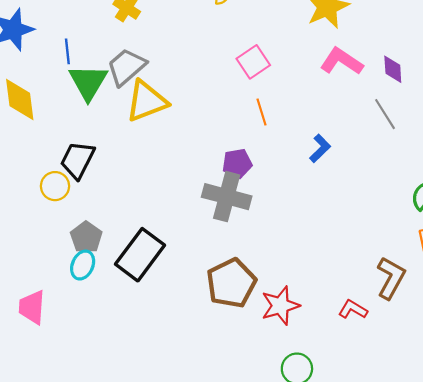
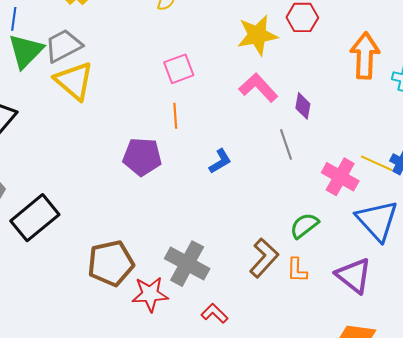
yellow triangle: (147, 101) -> (74, 81), turned 48
purple pentagon: (237, 163) -> (142, 157), size x1.4
gray cross: (227, 197) -> (187, 264), moved
brown L-shape: (391, 278) -> (264, 258), moved

